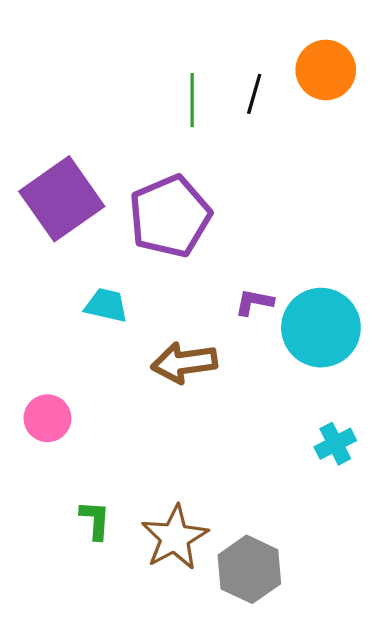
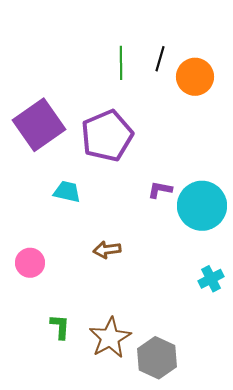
orange circle: (326, 70) -> (195, 77), moved
brown arrow: (184, 363) -> (107, 250), moved, size x0.7

